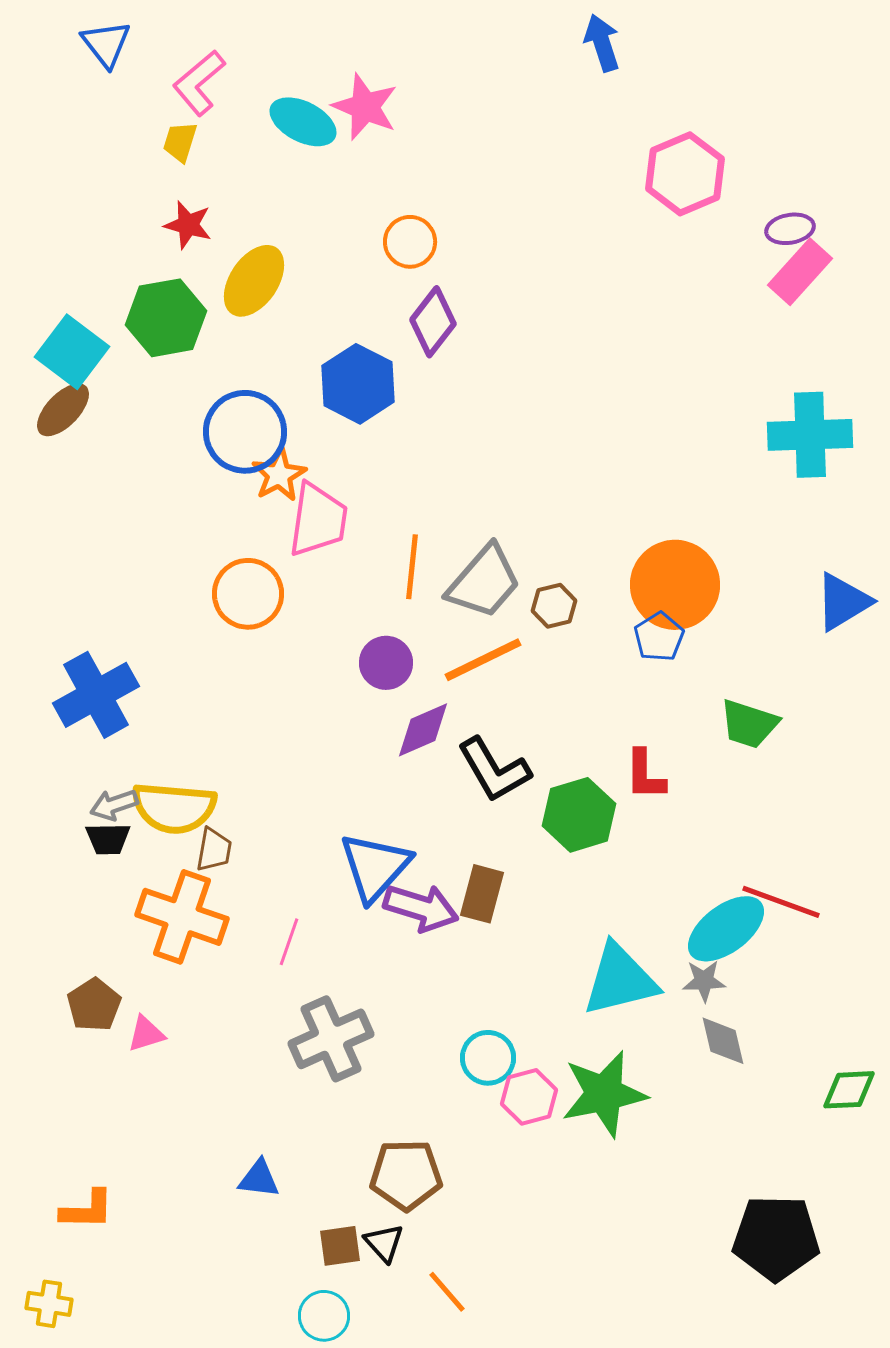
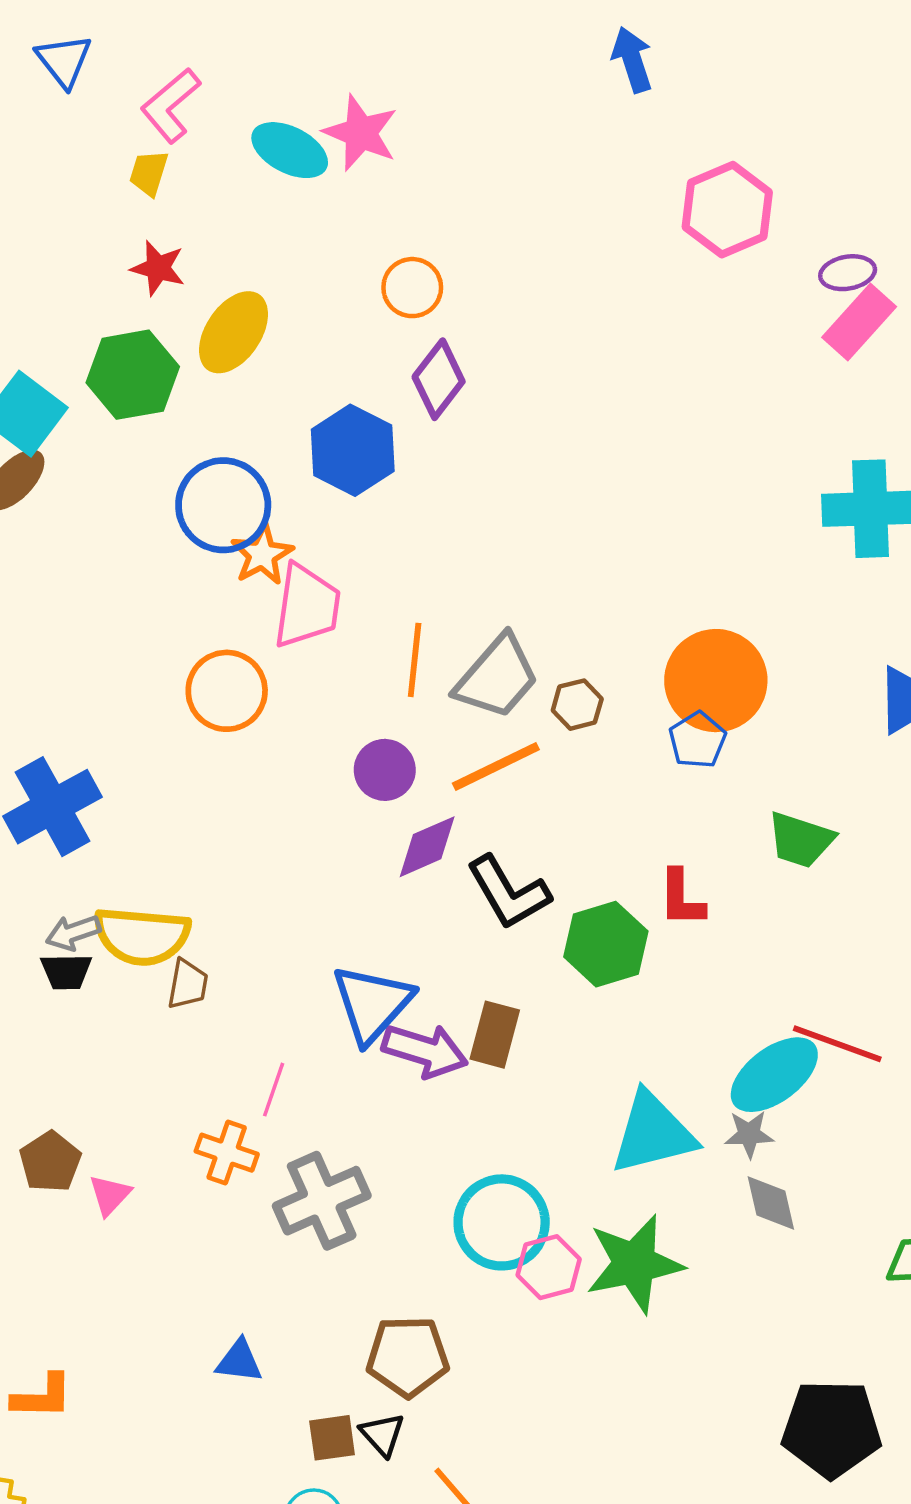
orange cross: (182, 917) -> (227, 1153), moved, size x0.6
pink triangle: (146, 1034) -> (110, 1195), turned -30
cyan circle: (488, 1058) -> (502, 1222), size x1.5

